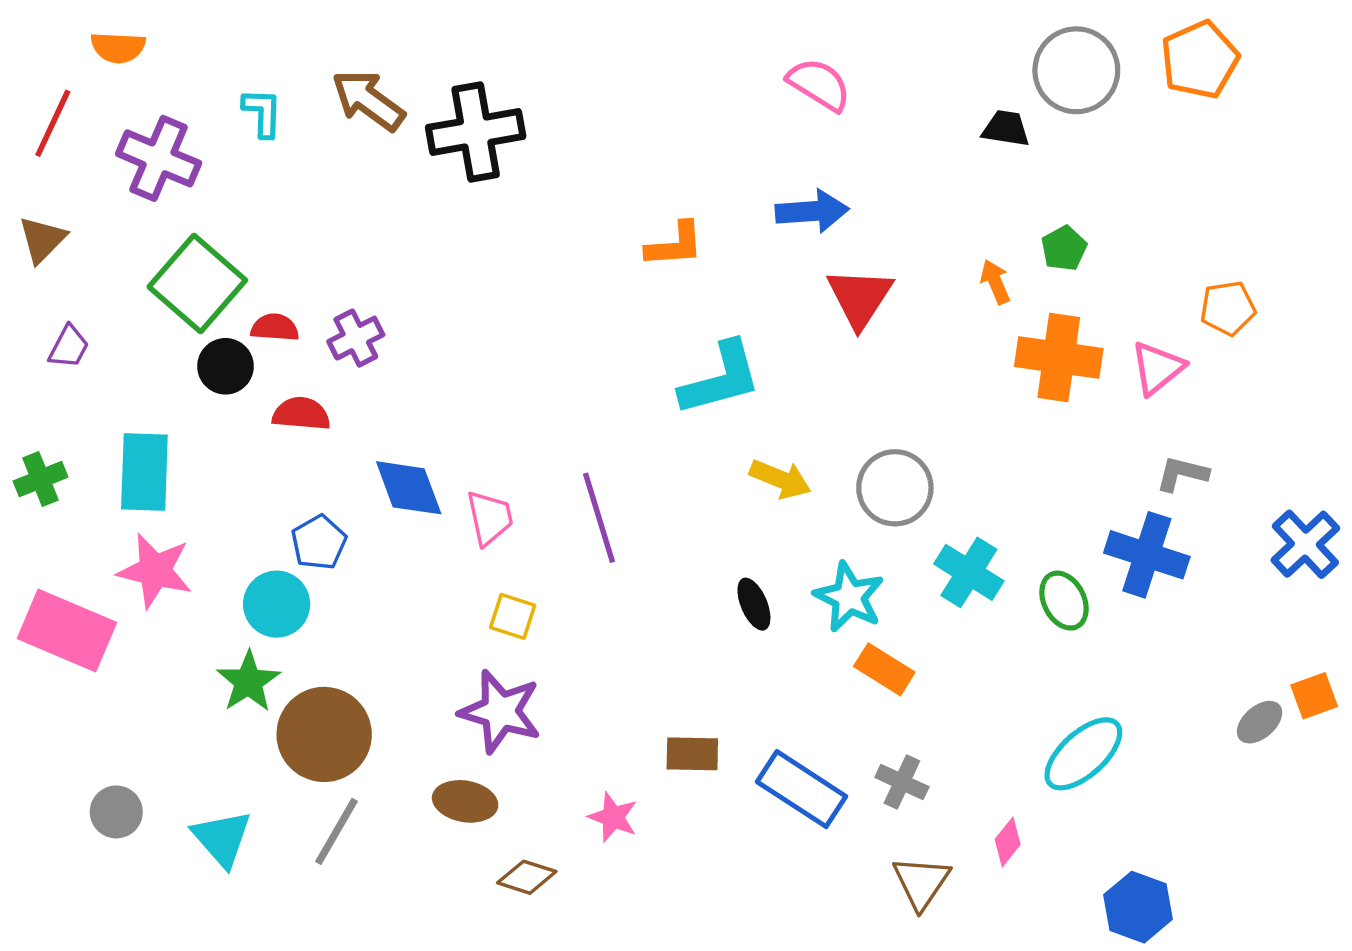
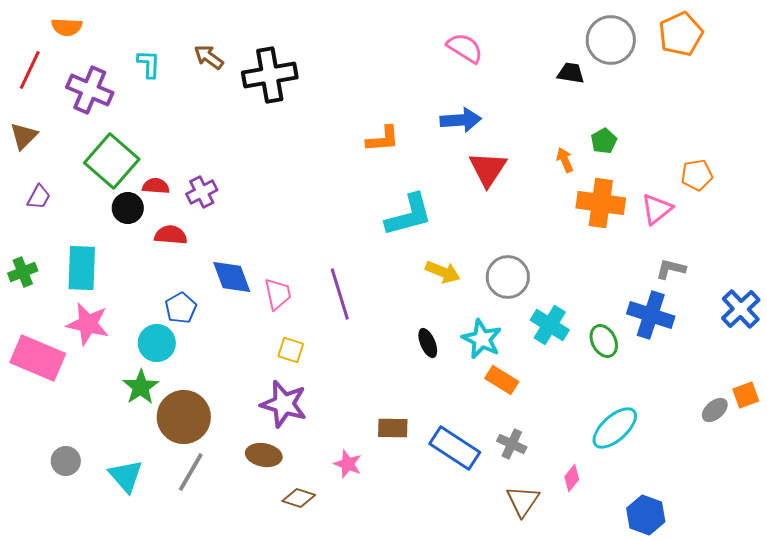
brown arrow: (368, 100) -> (209, 57), size x0.7

